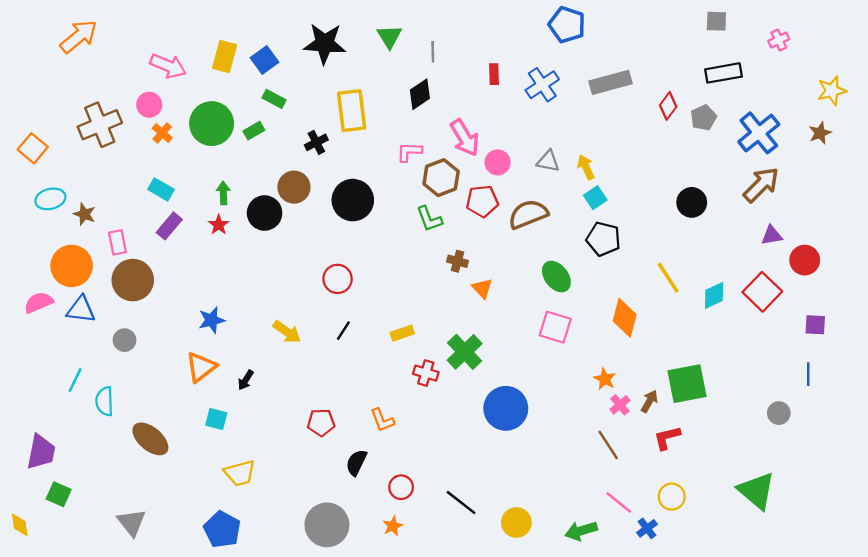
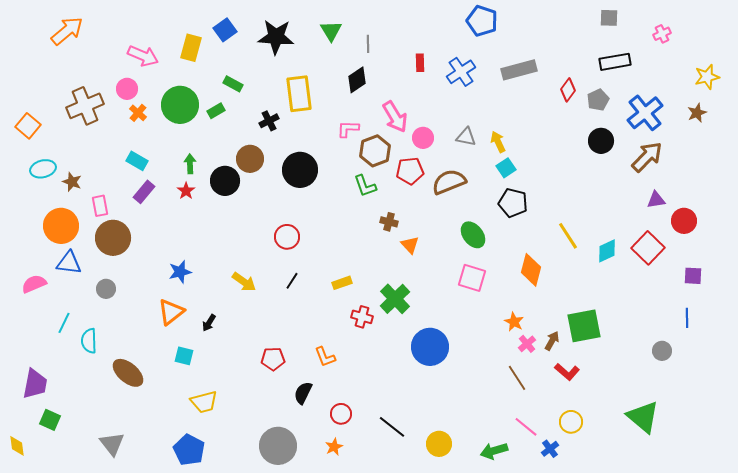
blue square: (265, 60) -> (225, 30), moved
black circle: (692, 202) -> (601, 141), moved
pink semicircle: (39, 302) -> (34, 284), moved
red L-shape: (667, 438) -> (567, 372), turned -125

